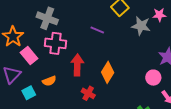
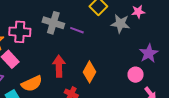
gray cross: (47, 18) -> (53, 23), moved
pink cross: (56, 43) -> (20, 32), moved
orange semicircle: (49, 81) -> (32, 84), size x1.5

